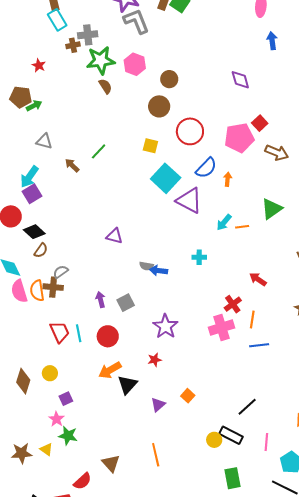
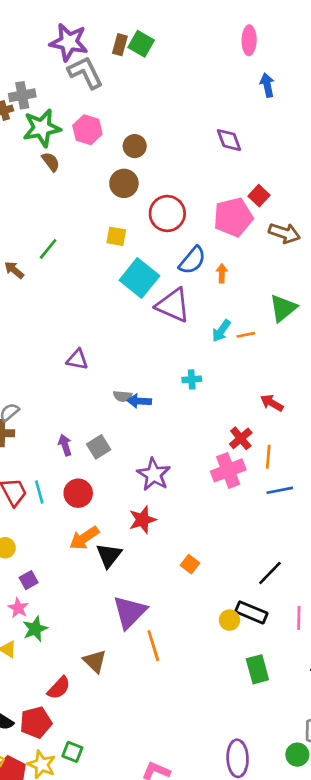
red star: (155, 360) -> (143, 520), size x1.5
purple triangle: (158, 405) -> (130, 612), moved, size x1.8
green star: (68, 436) -> (35, 629), turned -30

